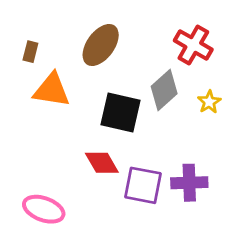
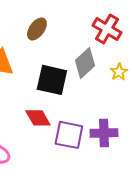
brown ellipse: (101, 45) -> (37, 29), size x0.7

